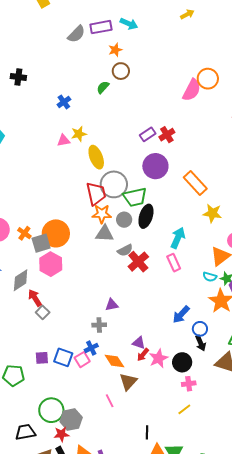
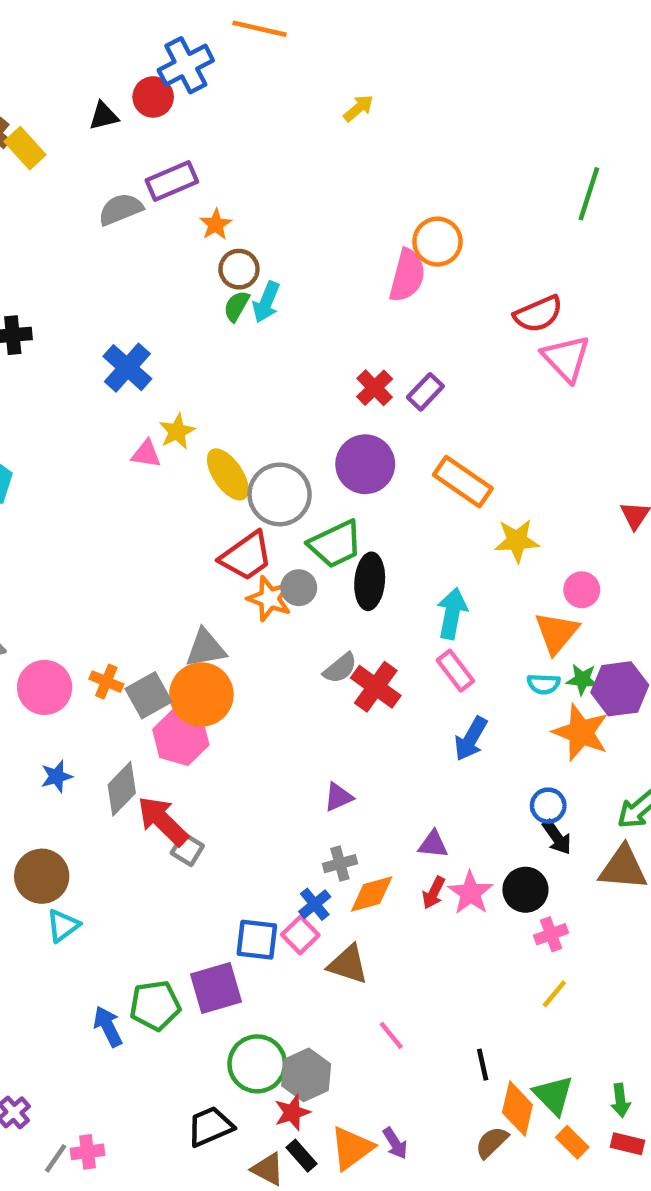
cyan arrow: (129, 24) -> (266, 302), moved, turned 102
gray semicircle: (76, 34) -> (121, 209), turned -144
green semicircle: (103, 87) -> (236, 306), moved
blue cross: (64, 102) -> (127, 368), size x1.5
purple rectangle: (148, 134) -> (425, 392), moved
pink triangle: (63, 140) -> (146, 454), turned 32
gray circle: (114, 184) -> (280, 494), moved
red trapezoid: (96, 194) -> (246, 556), turned 80
orange star: (102, 214) -> (269, 599), turned 30
gray circle: (124, 220) -> (299, 588), moved
orange circle: (56, 233) -> (201, 694), moved
gray triangle: (105, 234) -> (206, 648), moved
red arrow: (35, 298) -> (163, 821), size x1.4
blue arrow: (181, 314) -> (471, 739), moved
gray cross: (99, 325) -> (340, 864), moved
purple triangle: (139, 343) -> (433, 844), moved
purple square: (42, 358) -> (216, 988), moved, size x1.6
orange diamond: (114, 361) -> (372, 894), moved, turned -60
brown triangle: (128, 382) -> (348, 964), moved, turned -42
pink line: (110, 401) -> (391, 1035), moved

